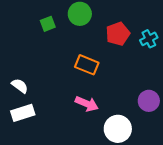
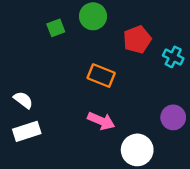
cyan cross: (149, 39) -> (173, 57), moved, turned -36

